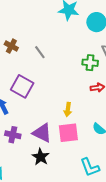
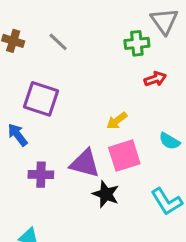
yellow arrow: (68, 110) -> (117, 121), turned 56
black star: (41, 157) -> (106, 194), moved

